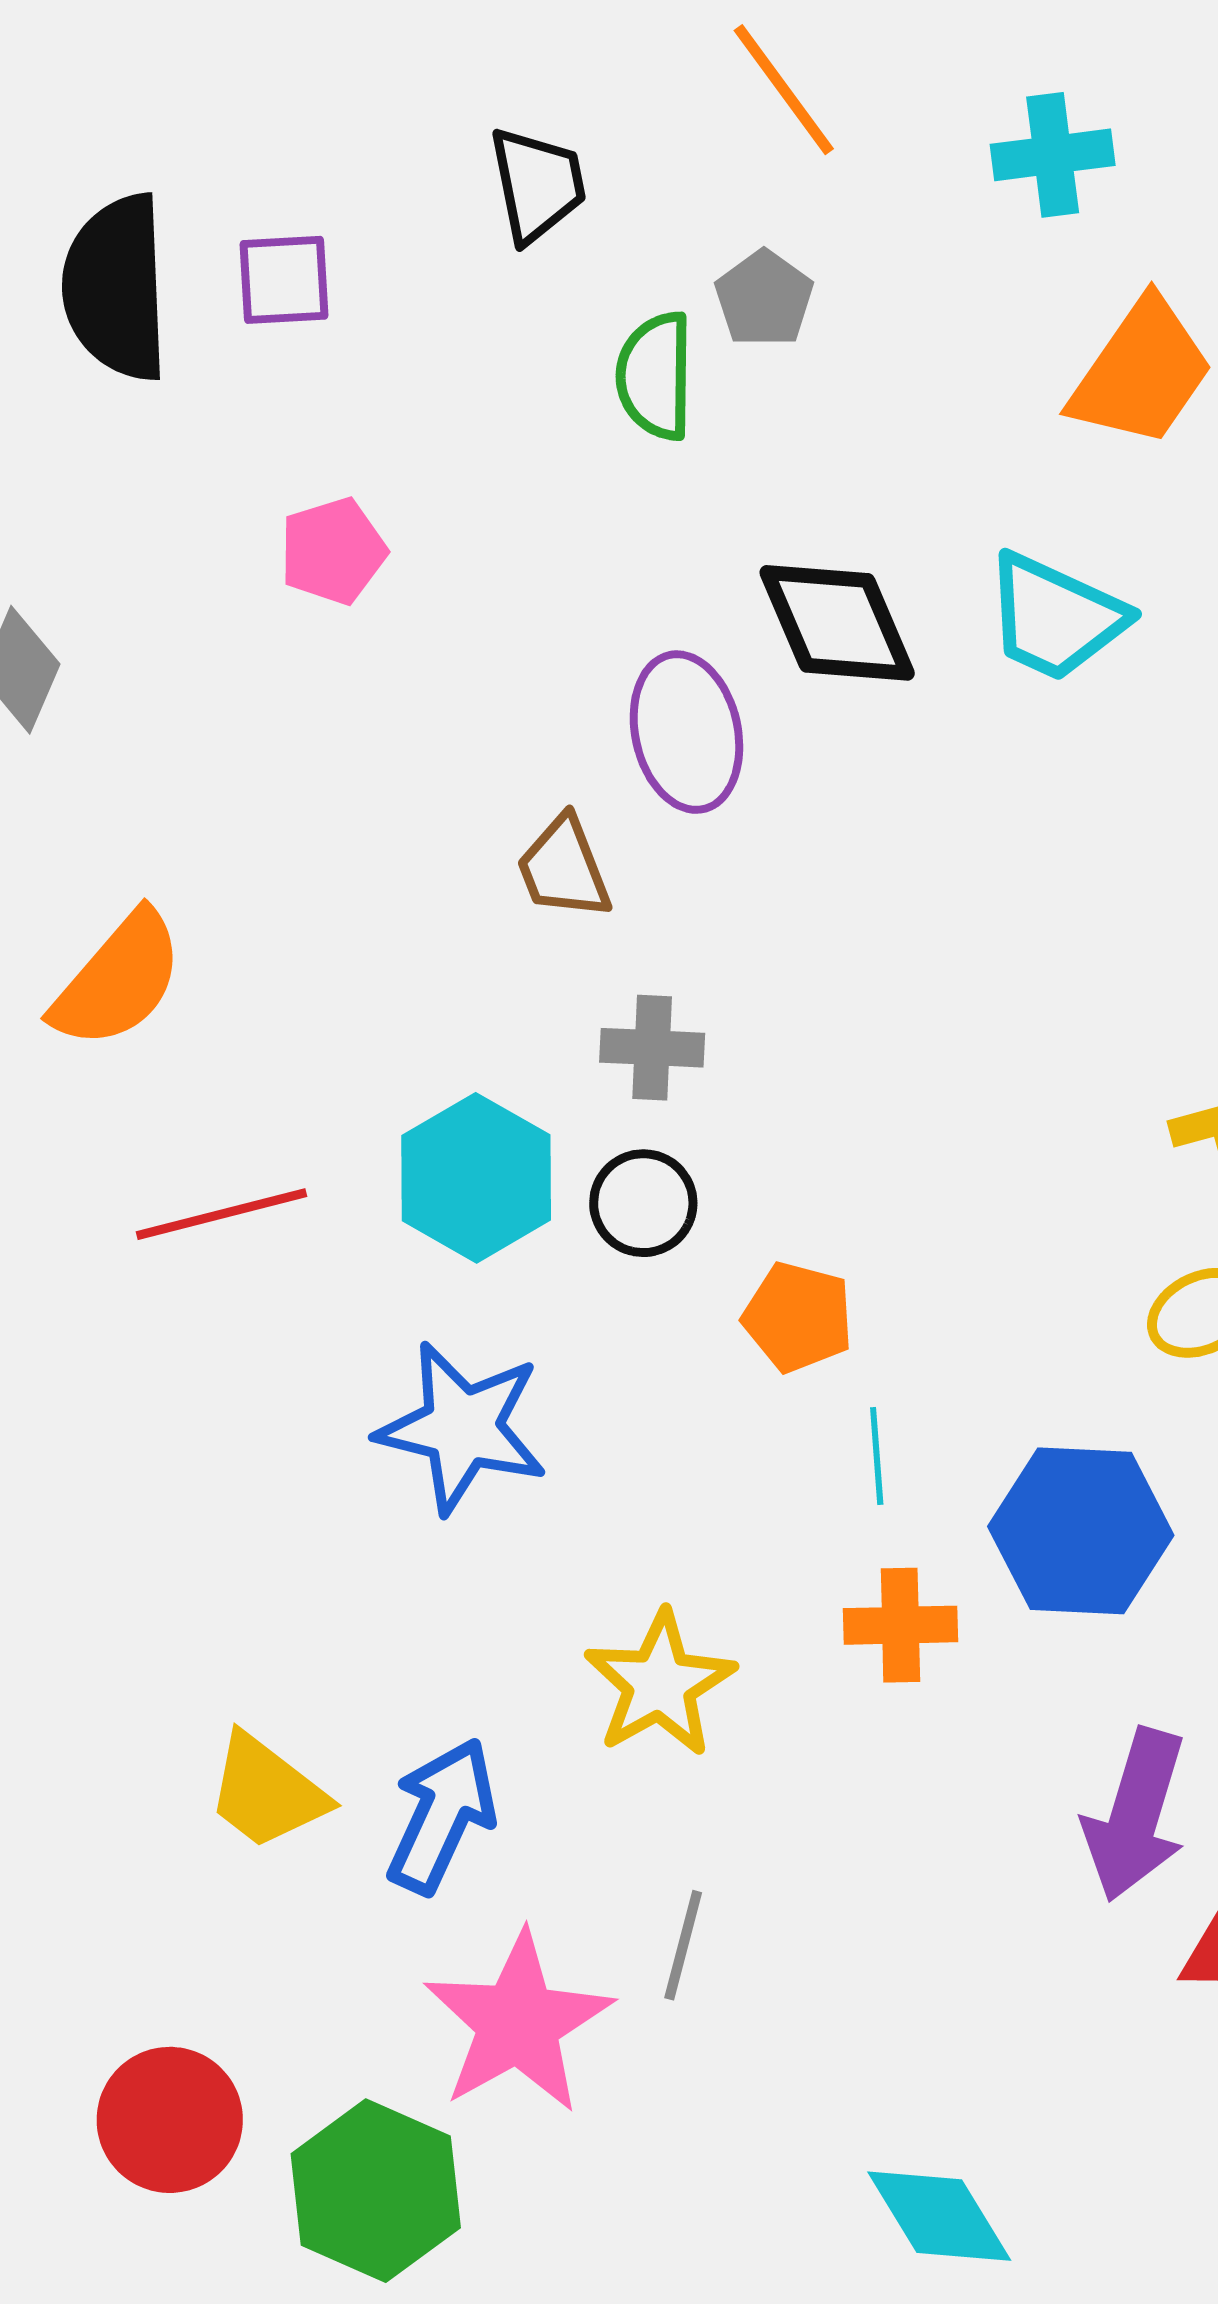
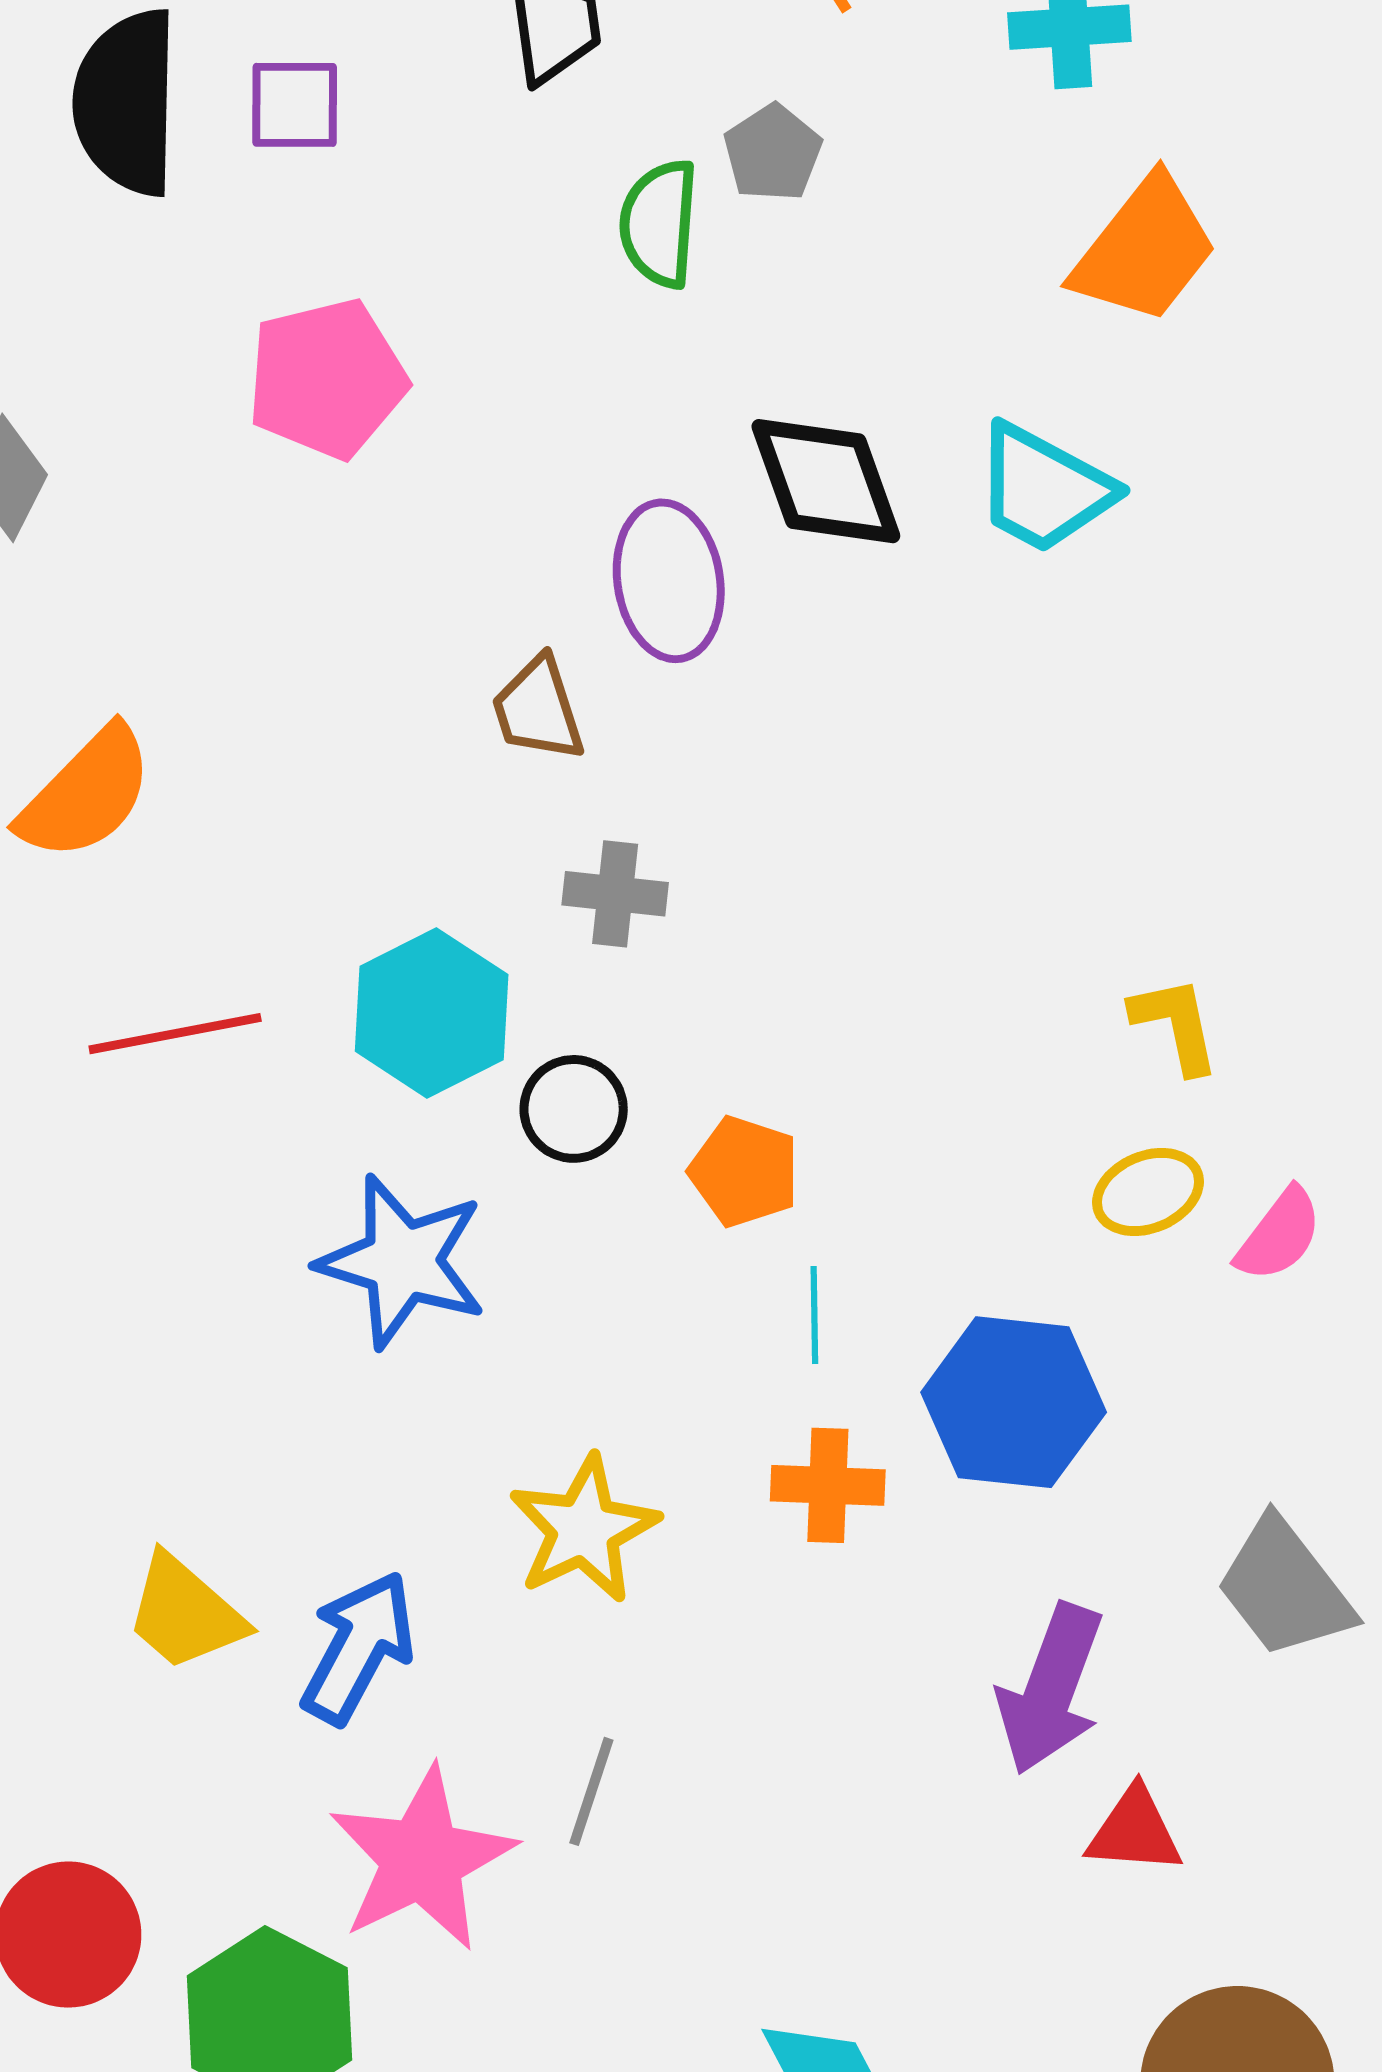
pink pentagon: (333, 551) -> (327, 379), size x1.5
black circle: (643, 1203) -> (574, 1109), moved

